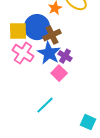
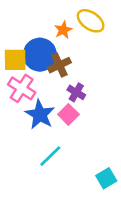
blue star: (49, 53) -> (40, 114), moved
cyan square: (88, 122) -> (106, 178), turned 35

